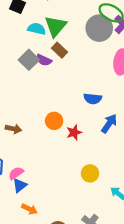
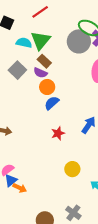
purple semicircle: (44, 60) -> (40, 73), moved
blue semicircle: (93, 99) -> (52, 103), moved, turned 133
orange circle: (54, 121) -> (47, 87), moved
orange arrow: (29, 209) -> (20, 188), moved

